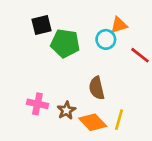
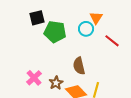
orange triangle: (119, 25) -> (96, 18), turned -40
pink cross: (37, 104) -> (34, 78), turned 35

